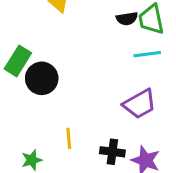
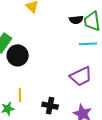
yellow line: (69, 138) -> (20, 95), moved
black cross: (112, 152) -> (50, 106), moved

